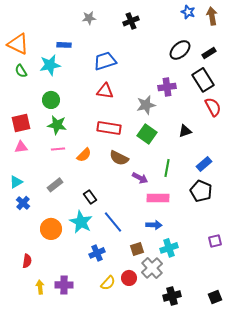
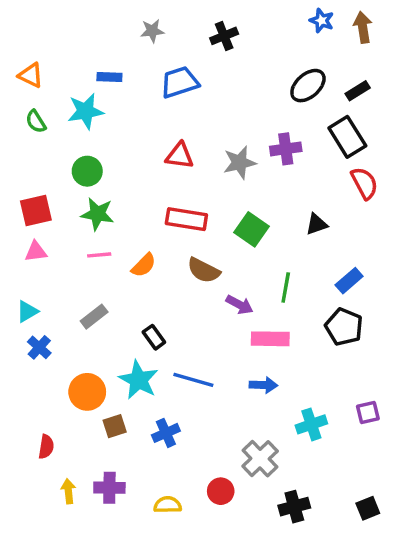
orange triangle: (18, 44) -> (31, 75), size x0.7
blue trapezoid: (105, 61) -> (180, 82), moved
gray star: (146, 105) -> (240, 163), moved
blue line: (113, 222) -> (193, 380), turned -35
cyan cross: (169, 248) -> (311, 424), moved
brown square: (137, 249) -> (115, 426), moved
red circle: (129, 278) -> (221, 491), moved
yellow semicircle: (108, 283) -> (168, 505), moved, turned -133

